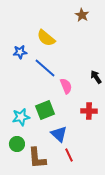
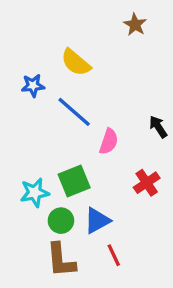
pink semicircle: (66, 86) -> (109, 142), turned 42
red cross: (89, 111) -> (147, 183), turned -35
blue triangle: (59, 134) -> (97, 221), turned 48
green circle: (17, 144) -> (61, 221), moved

